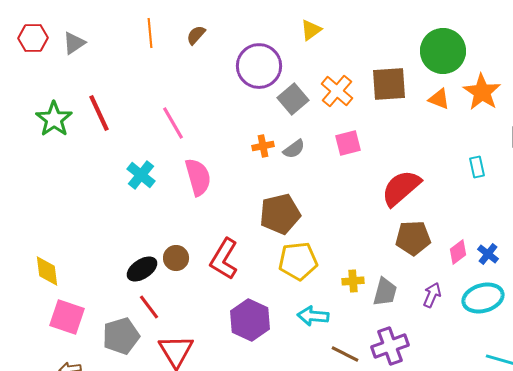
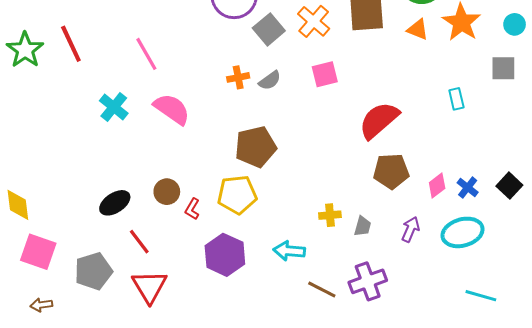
pink semicircle: (198, 177) -> (172, 109), turned -39
brown circle: (176, 258) -> (167, 192), moved
red L-shape: (224, 259) -> (192, 209), moved, size x0.5
yellow pentagon: (298, 261) -> (237, 195), moved
gray trapezoid: (385, 292) -> (363, 226), size x0.7
red line: (149, 307) -> (139, 242), moved

